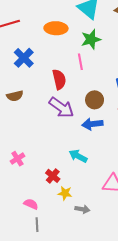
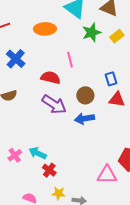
green star: (91, 39) -> (92, 33), moved
red semicircle: (59, 79) -> (51, 78), turned -60
cyan arrow: (78, 156) -> (38, 153), moved
yellow star: (65, 193) -> (58, 193), moved

